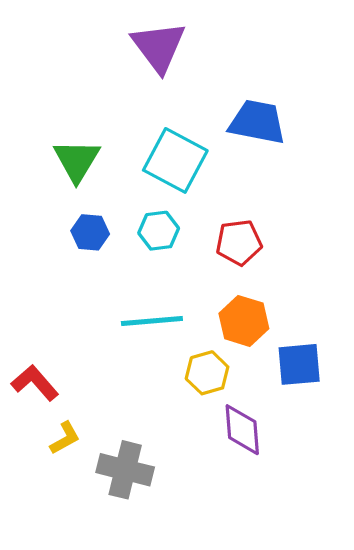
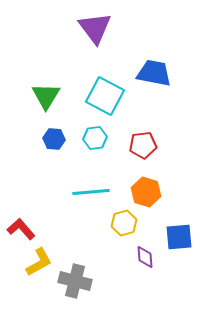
blue square: (299, 364) -> (179, 237), moved
purple diamond: (242, 430) -> (145, 257), size x0.7
yellow L-shape: (65, 438) -> (39, 262), size x1.4

